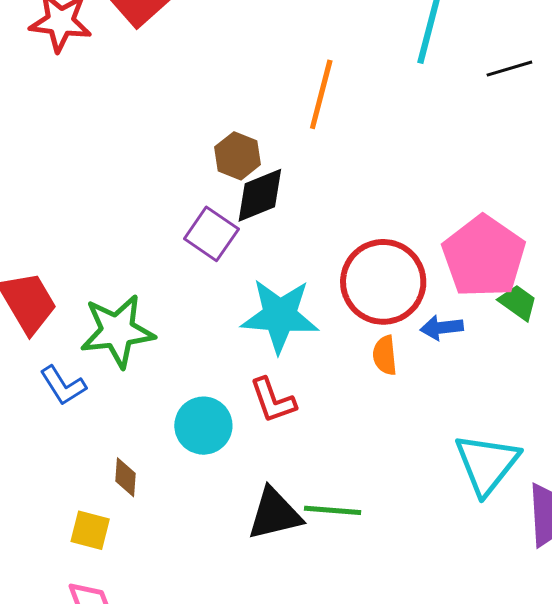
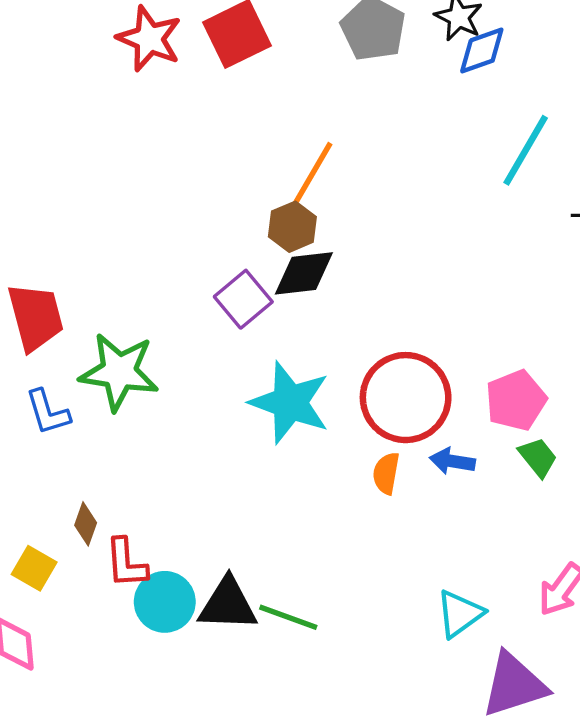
orange line: (321, 94) -> (311, 176), moved
pink pentagon: (484, 257) -> (516, 400), size x0.7
red L-shape: (273, 400) -> (126, 563), moved
cyan circle: (203, 426) -> (165, 602), moved
cyan triangle: (487, 464) -> (460, 614), size x0.7

